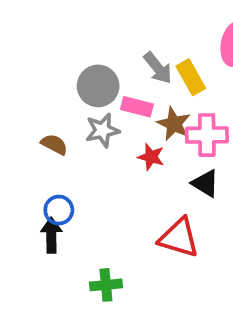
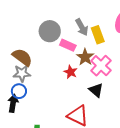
gray star: (102, 130) -> (22, 73), moved
pink cross: (207, 135) -> (101, 66), turned 35
brown semicircle: (54, 144) -> (22, 57), size x1.5

